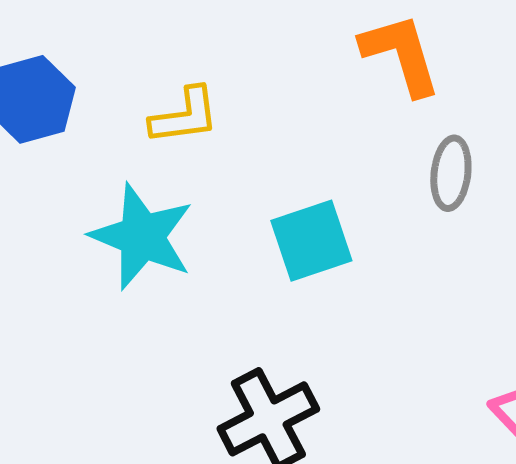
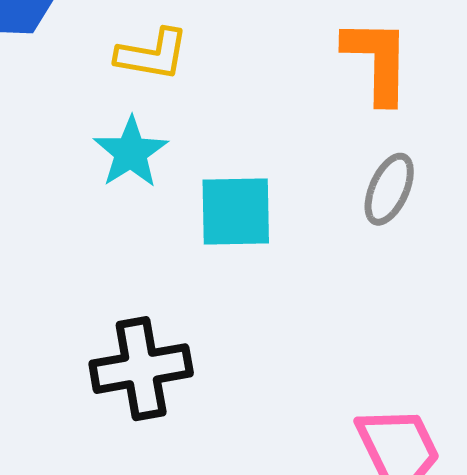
cyan star: (142, 237) -> (131, 152), moved, size x0.7

